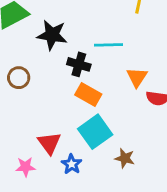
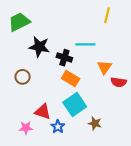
black star: (52, 35) -> (39, 47), moved
brown circle: (19, 78) -> (23, 77), moved
red triangle: (49, 143) -> (43, 112), turned -36

